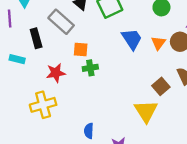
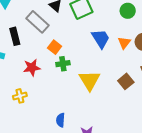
orange square: (81, 49) -> (55, 47), turned 32
yellow cross: (43, 105) -> (20, 96), size x0.6
yellow triangle: (146, 111) -> (89, 80), moved

